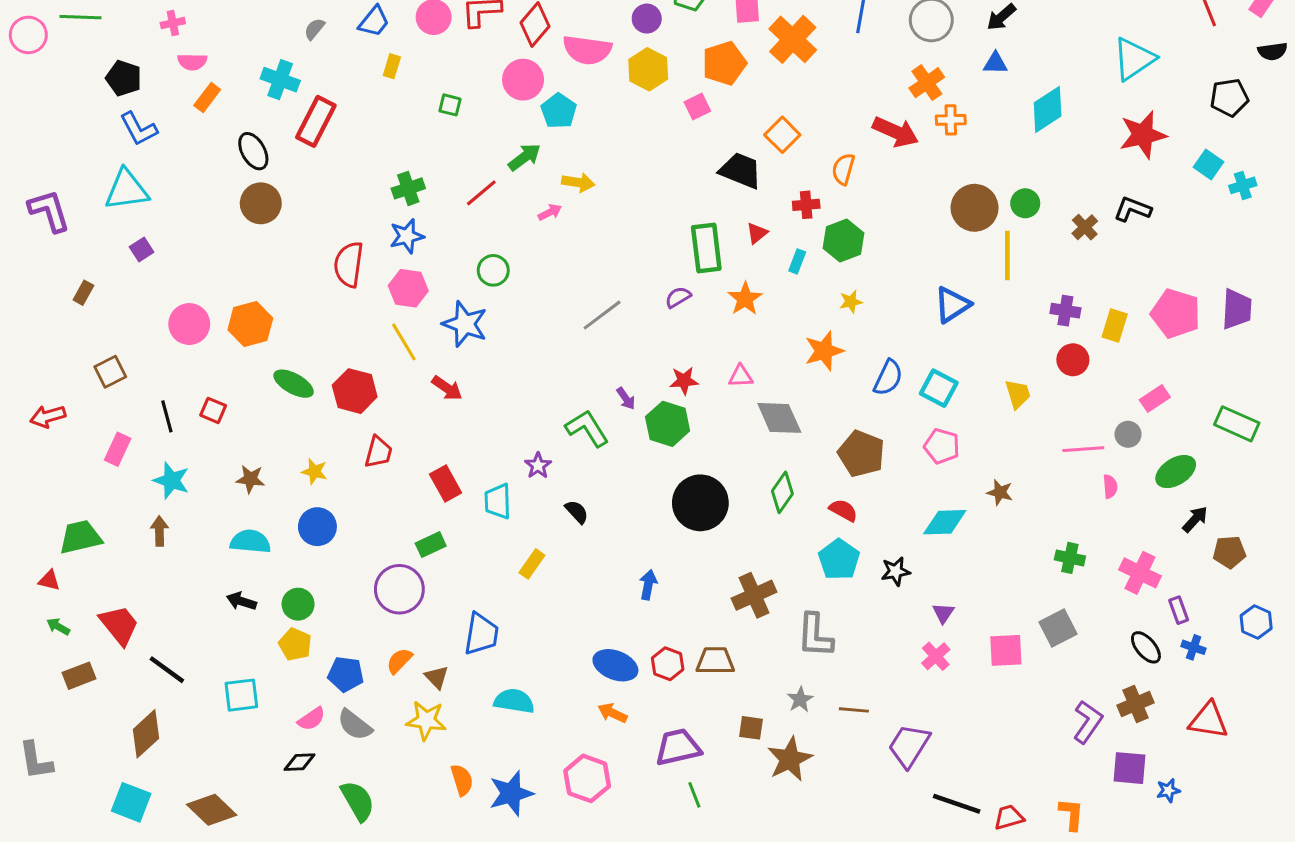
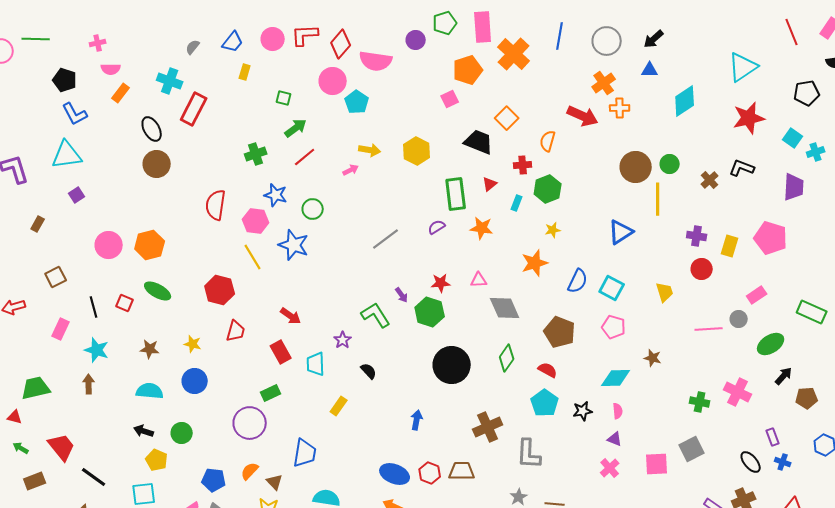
yellow hexagon: (648, 69) -> (417, 151), moved
green arrow: (525, 157) -> (296, 128), moved
blue star: (407, 236) -> (276, 195), moved, turned 30
orange star: (745, 299) -> (482, 228), turned -30
purple trapezoid: (1237, 309) -> (794, 187), moved
green ellipse: (294, 384) -> (158, 291), moved
red arrow: (447, 388) -> (291, 316), moved
pink semicircle: (1110, 486) -> (618, 411), moved
pink cross: (1140, 573) -> (738, 392), moved
purple triangle: (943, 613) -> (615, 439), turned -42
yellow pentagon: (295, 644) -> (157, 460), moved

